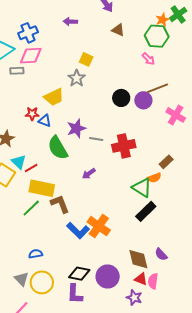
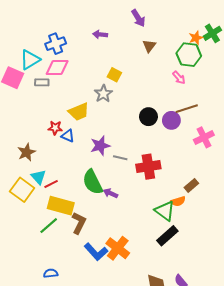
brown triangle: (118, 30) -> (149, 46), turned 40
pink cross: (176, 115) -> (204, 137), turned 30
green semicircle: (58, 148) -> (93, 182), moved
purple arrow: (89, 174) -> (110, 193), turned 56
brown L-shape: (60, 204) -> (79, 223), turned 45

